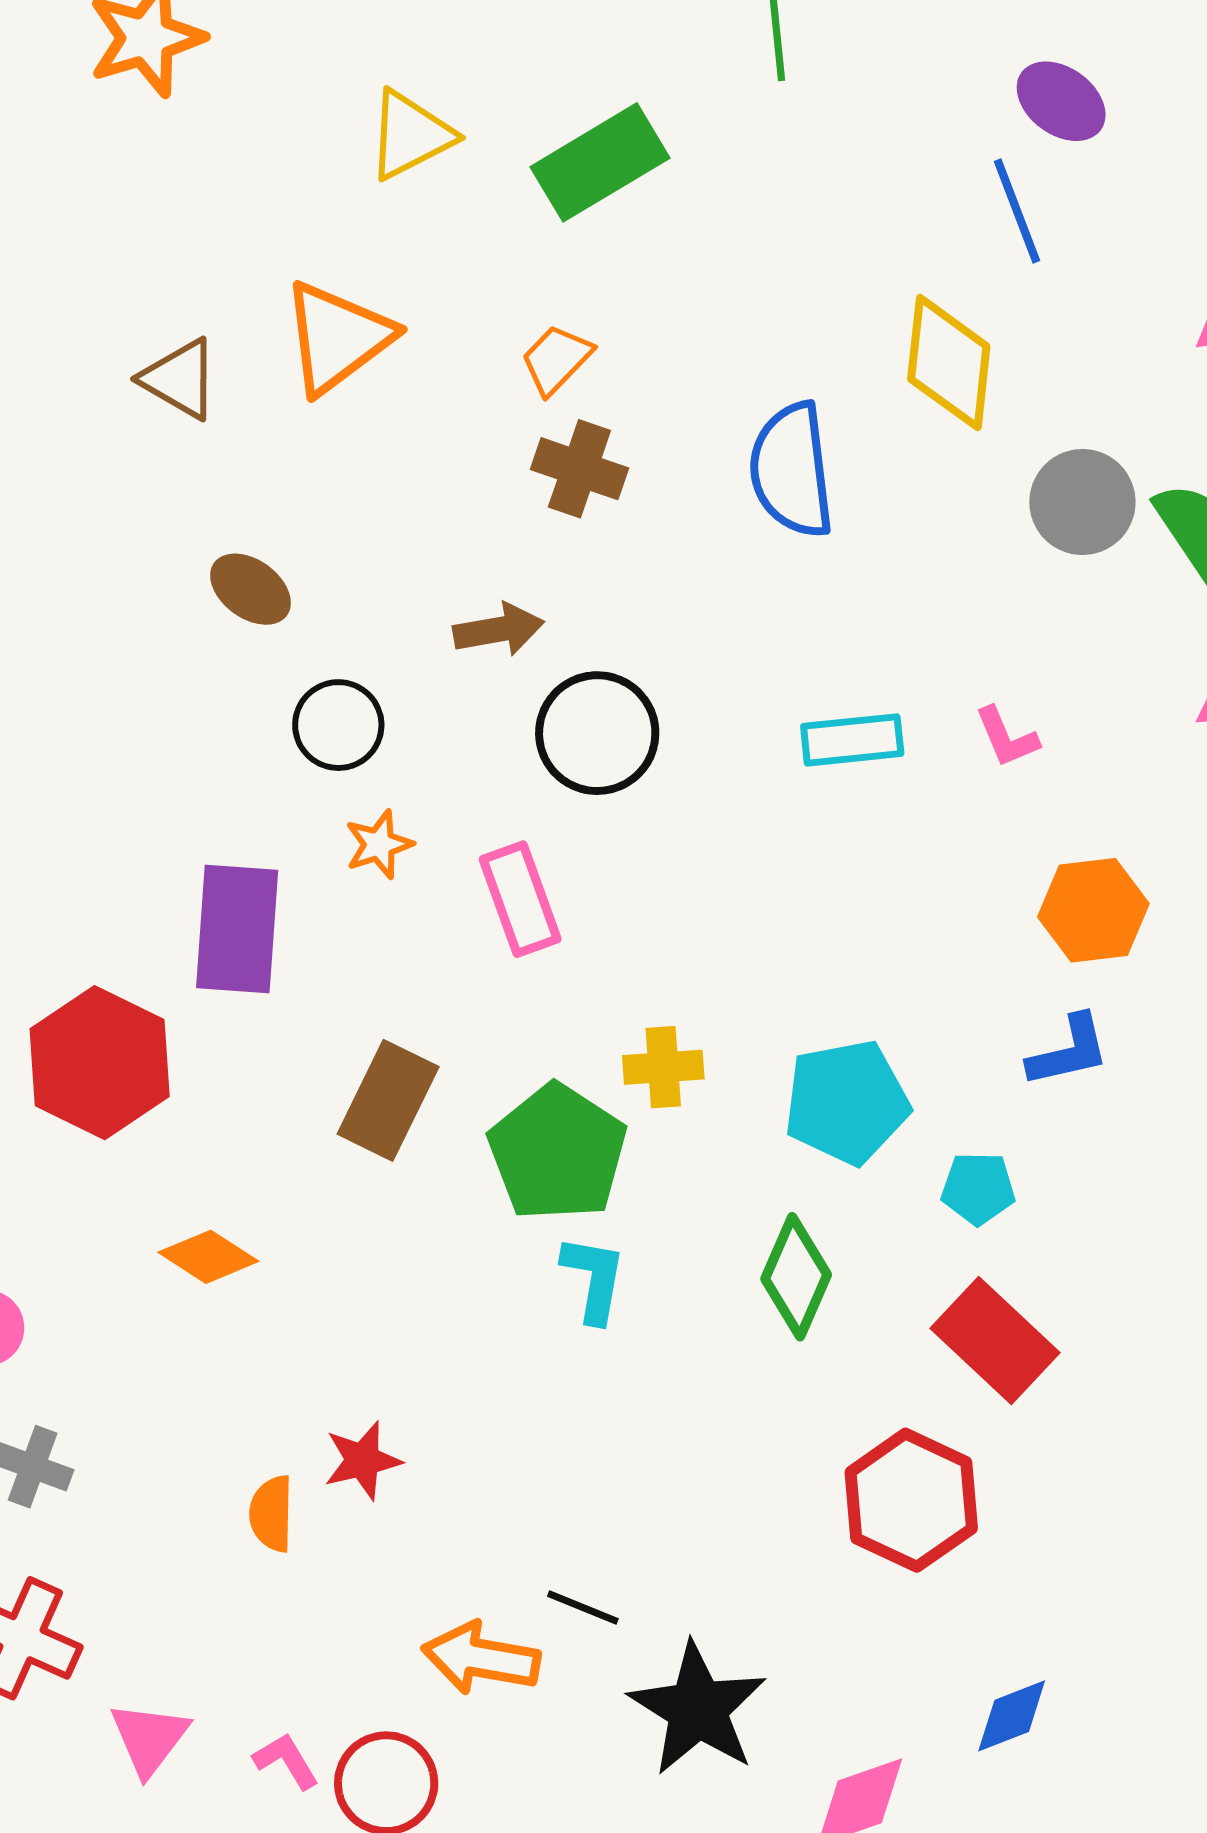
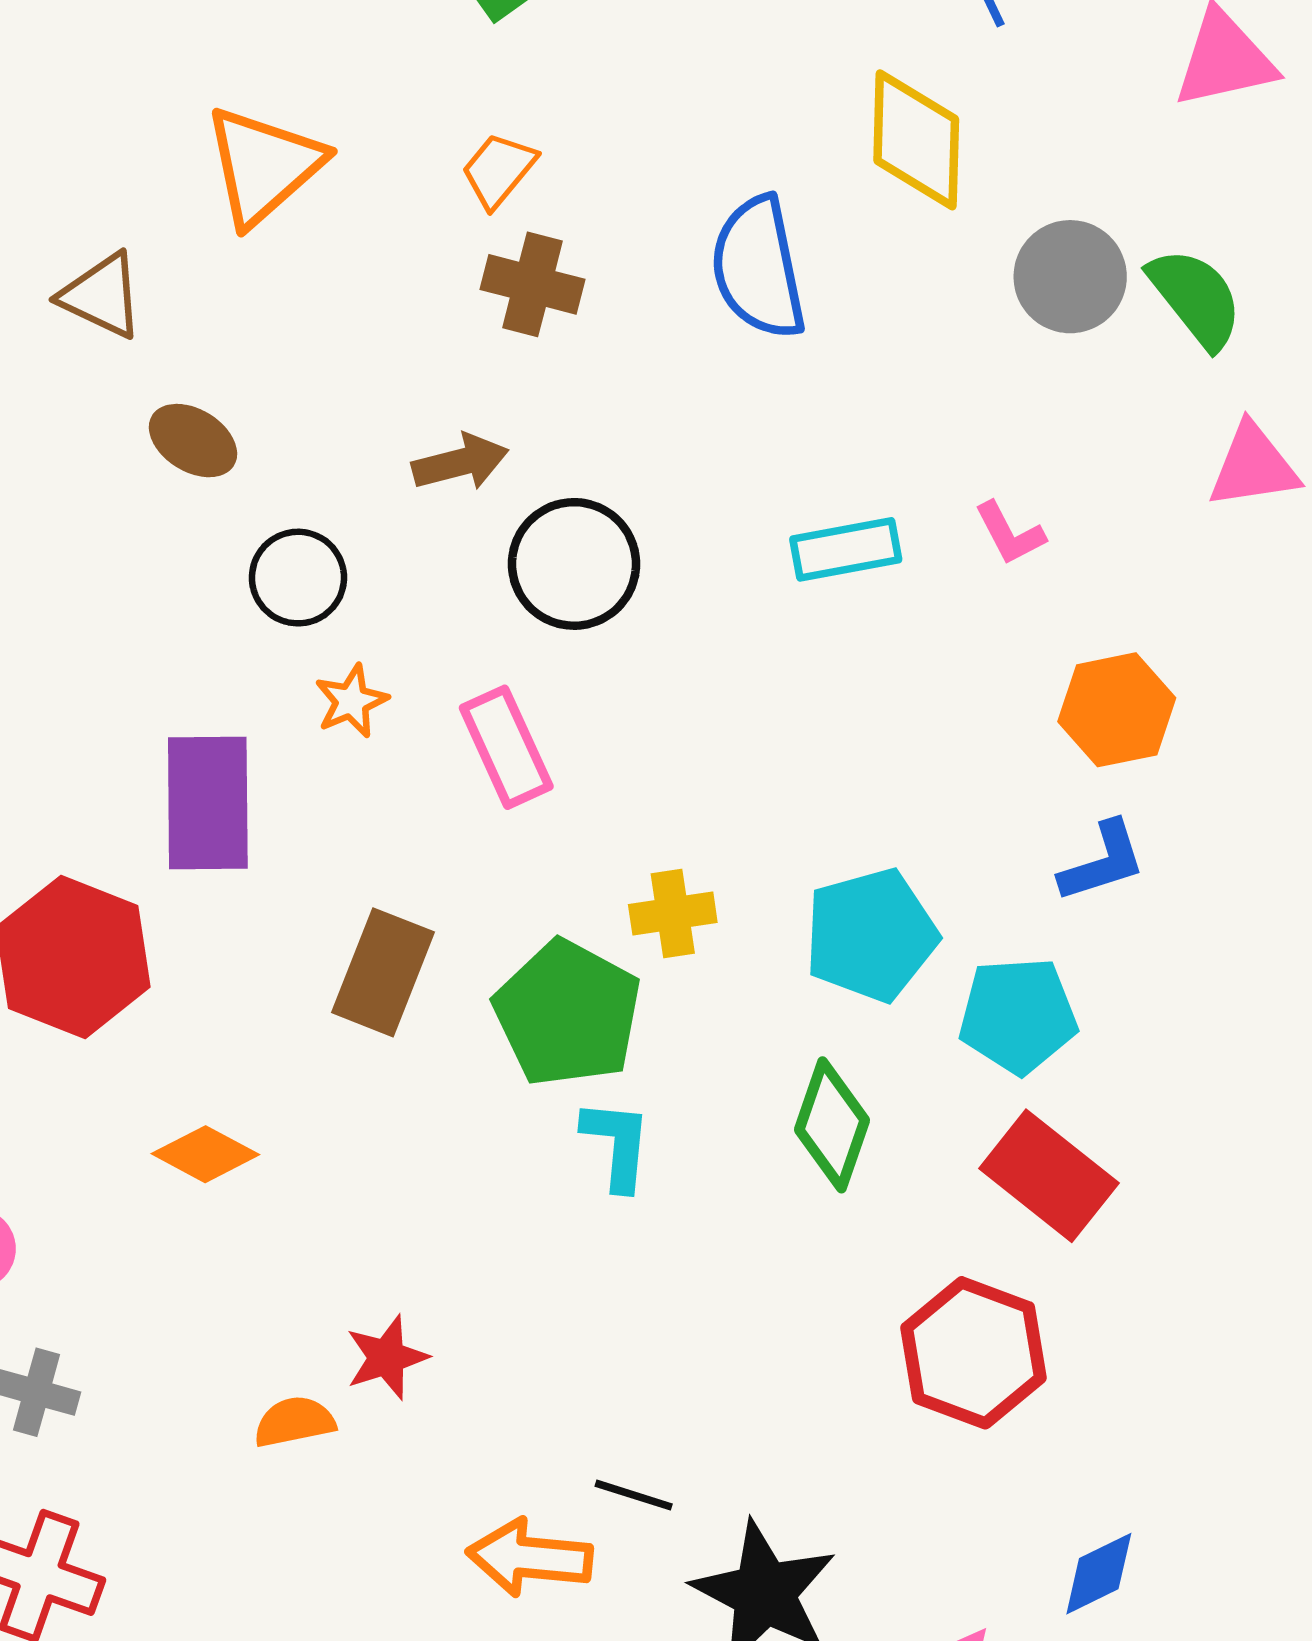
brown triangle: (180, 379) -> (102, 296), moved
cyan pentagon: (978, 1188) -> (1018, 1015), size x1.5
orange semicircle: (272, 1514) -> (294, 1422), turned 82

